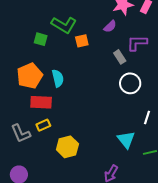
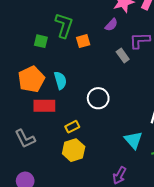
green L-shape: (64, 25) -> (64, 25), turned -100
white circle: (130, 83) -> (98, 98), moved
yellow rectangle: (43, 125) -> (72, 127), moved

